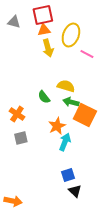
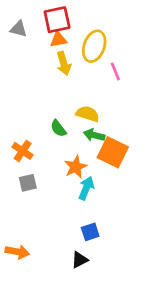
pink line: (87, 54) -> (115, 71), turned 40
black triangle: (75, 191) -> (80, 260), moved, turned 48
orange arrow: (13, 201) -> (17, 252), moved

